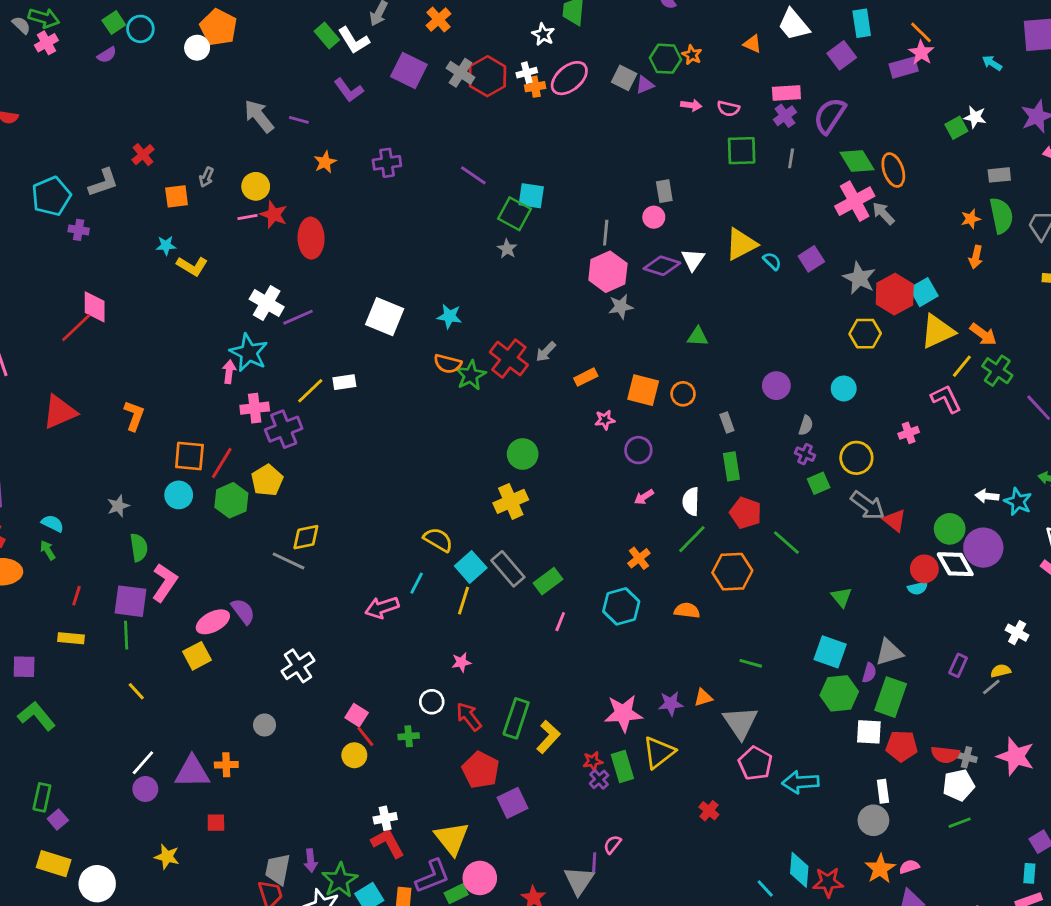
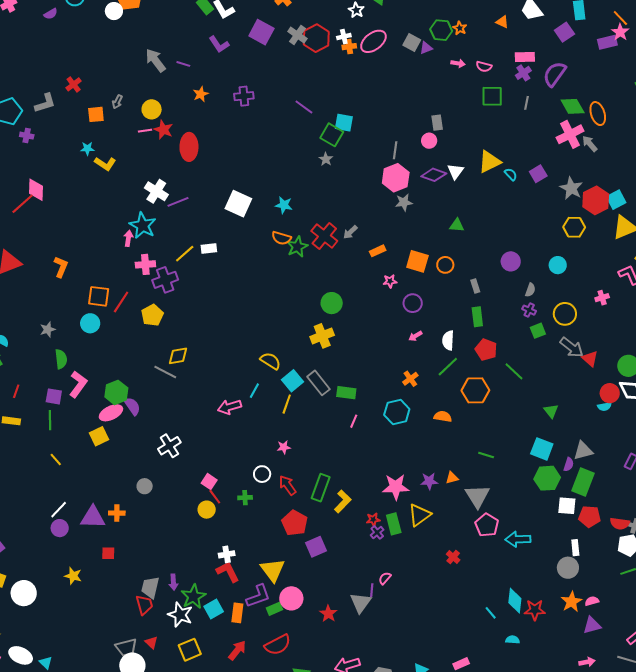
green hexagon: (231, 500) -> (116, 392), moved
green rectangle: (548, 581) -> (346, 393), turned 42
purple square: (130, 601) -> (54, 396), size x0.7

